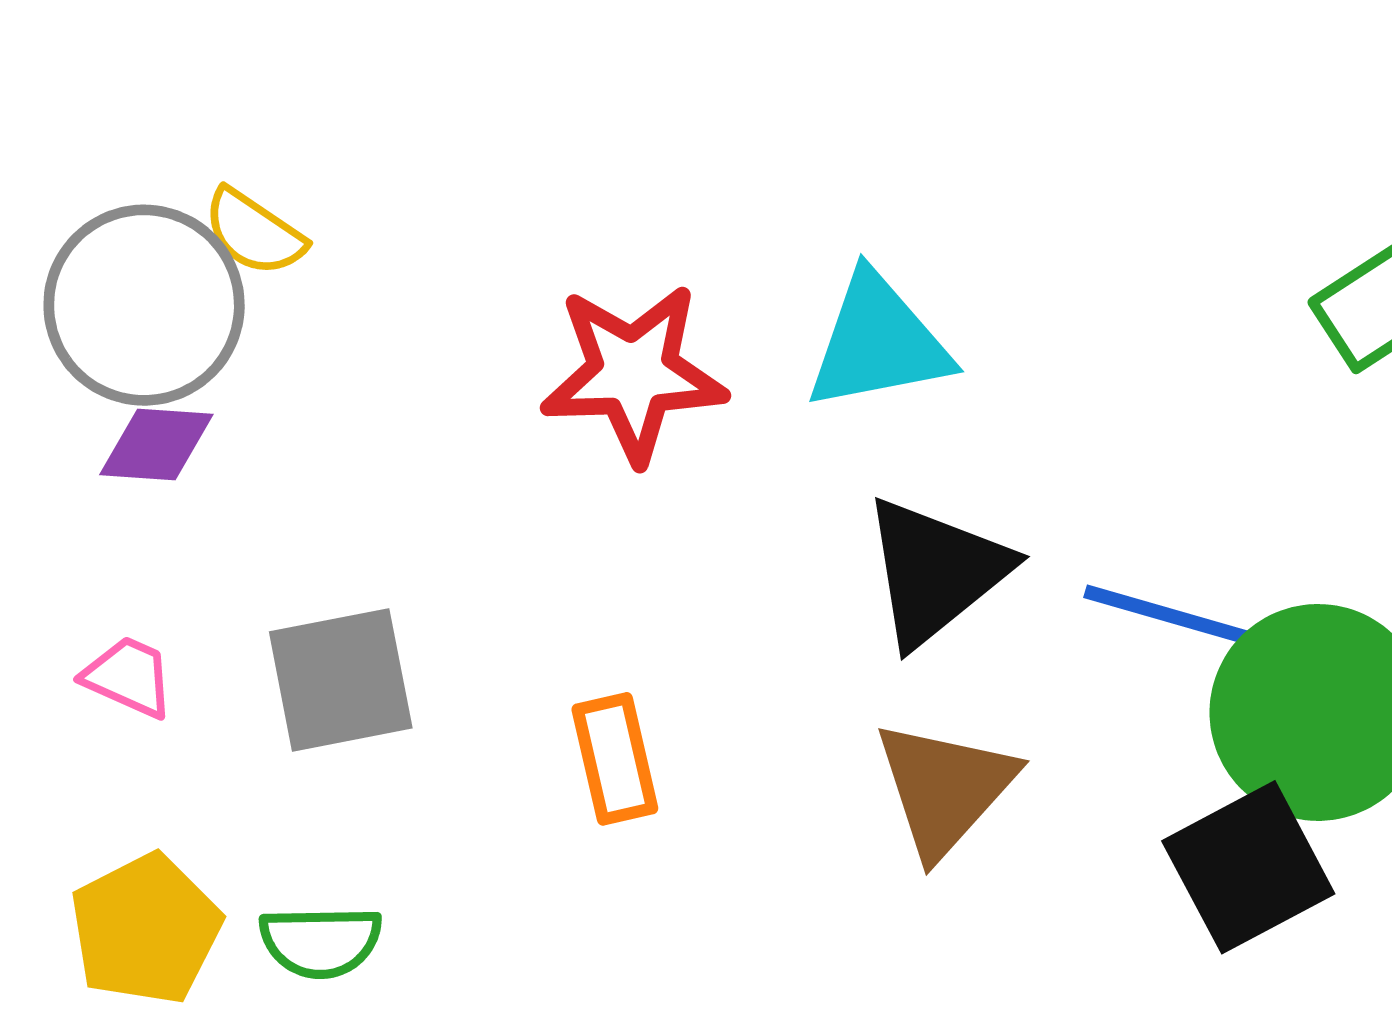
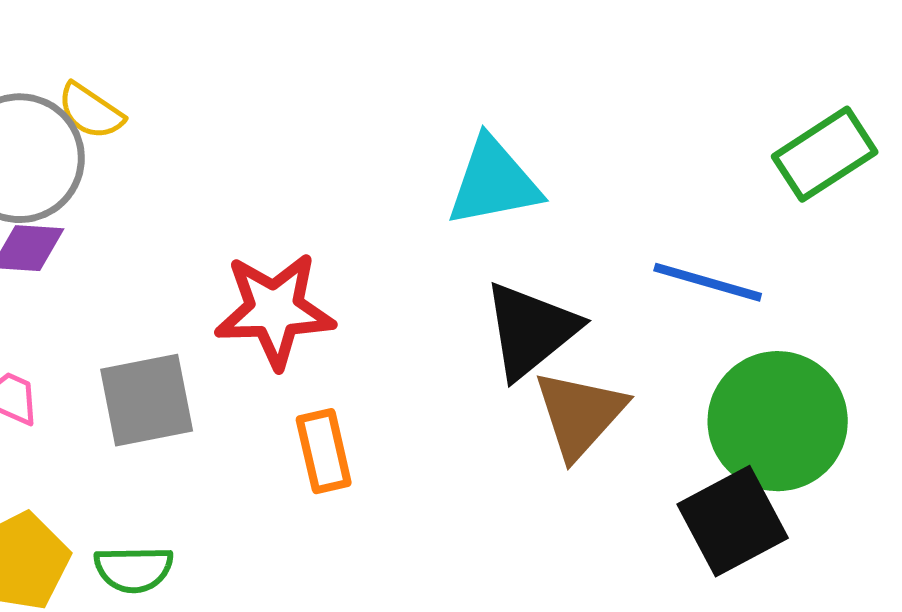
red star: (633, 373) -> (275, 310), moved
blue line: (1168, 615) -> (708, 282), moved
brown triangle: (945, 788) -> (580, 414), moved

